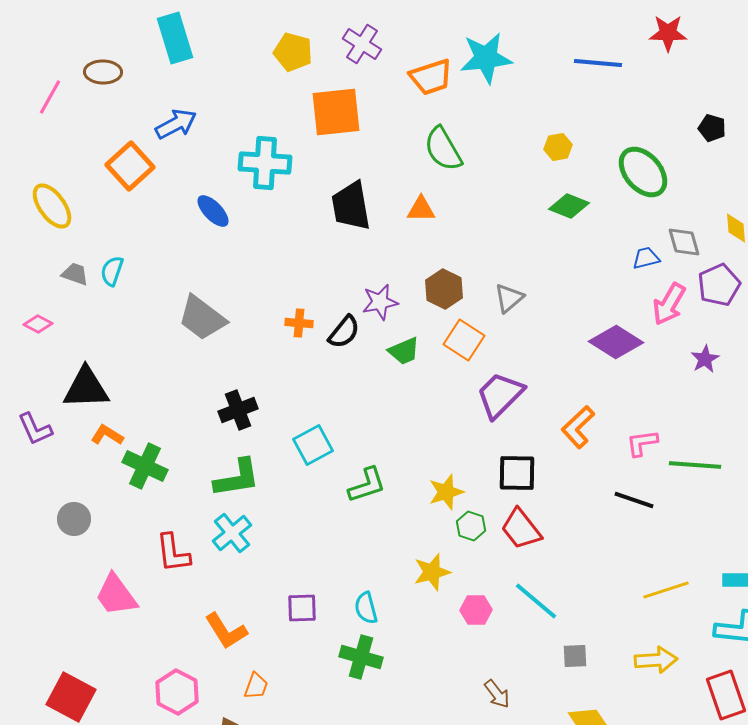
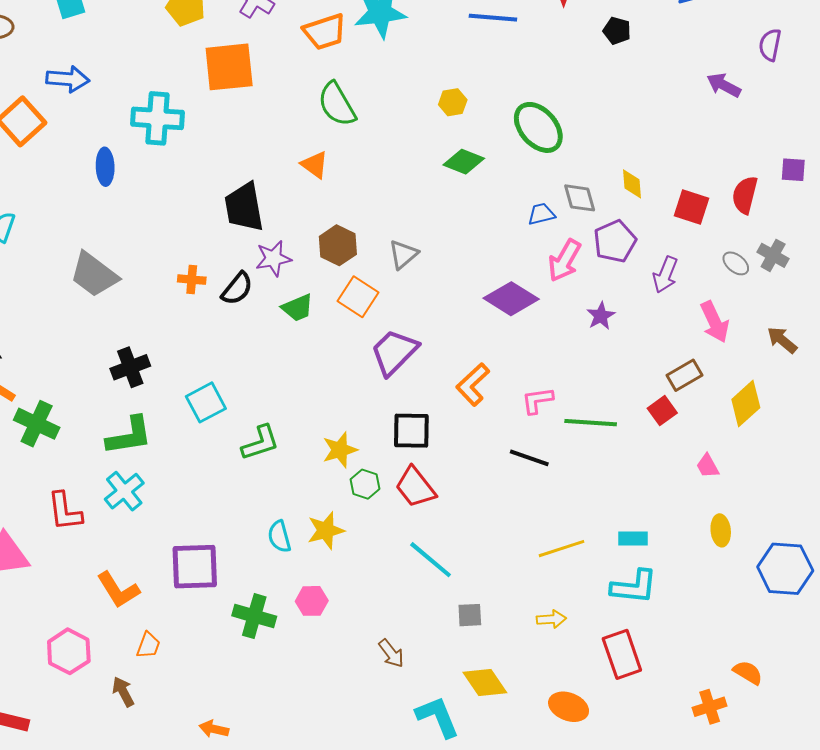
blue arrow: (176, 124) -> (68, 79), turned 33
black pentagon: (712, 128) -> (617, 31), moved
black trapezoid: (351, 206) -> (244, 207), moved
orange triangle: (421, 209) -> (315, 165), turned 36
blue ellipse: (213, 211) -> (105, 167), turned 42
purple square: (302, 608) -> (195, 567), size x1.6
cyan semicircle: (366, 608) -> (279, 536), moved
pink hexagon: (476, 610) -> (312, 601), moved
yellow arrow: (656, 660) -> (551, 619), size x0.7

